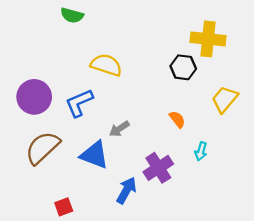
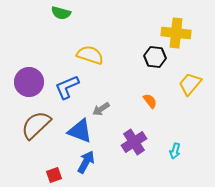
cyan arrow: (201, 151) -> (175, 151), moved
blue arrow: (126, 190) -> (86, 162), moved

